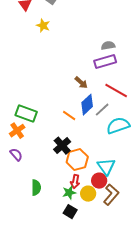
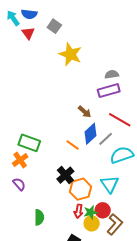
yellow star: (43, 26) -> (70, 54), moved, size x1.6
cyan triangle: (106, 167) -> (110, 184), moved
green star: (69, 193) -> (91, 212), moved

